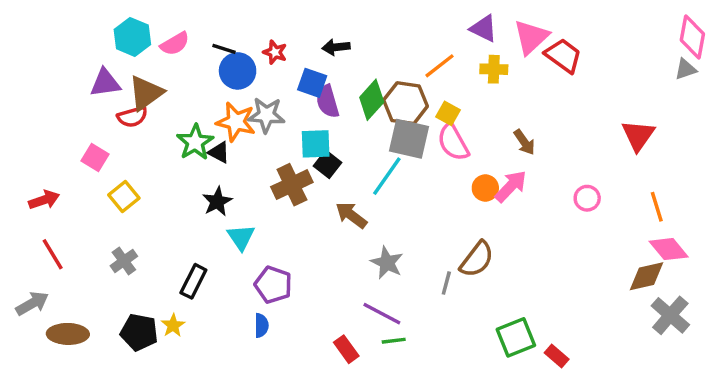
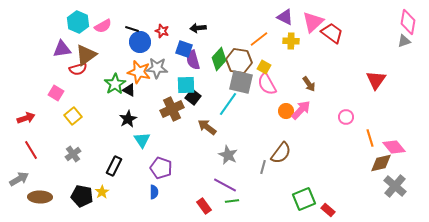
orange line: (657, 207) -> (370, 138), moved

